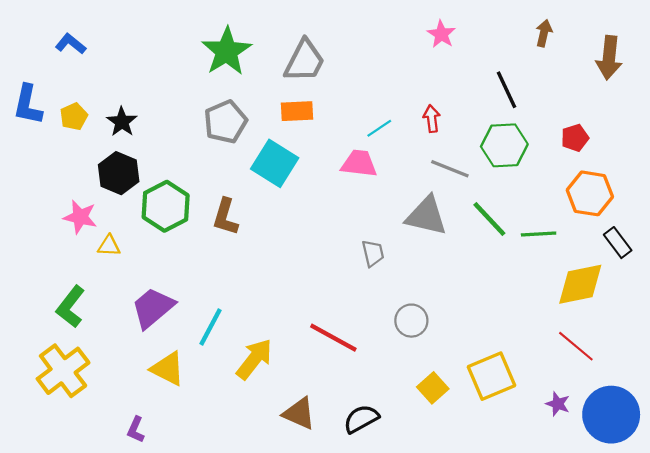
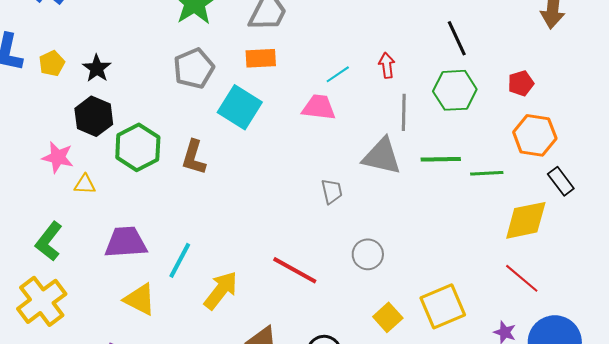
gray line: (450, 169) -> (404, 112), turned 69
green line: (489, 219) -> (441, 159), turned -48
purple trapezoid: (153, 308) -> (126, 242), turned 36

